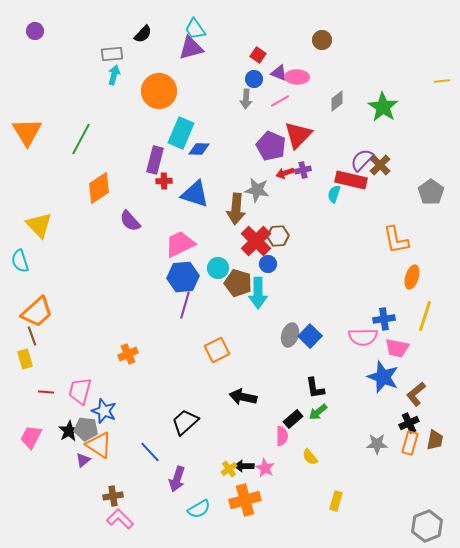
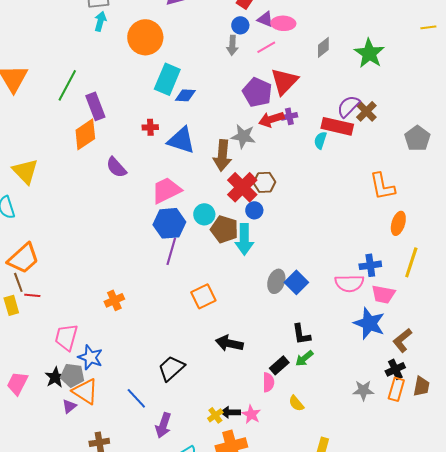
purple rectangle: (155, 160) -> (95, 106), moved, turned -36
red arrow: (285, 173) -> (271, 119), size x1.4
red line: (46, 392) -> (32, 295), moved

